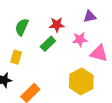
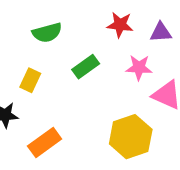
red star: (57, 25) -> (120, 25), moved
green semicircle: (22, 27) -> (47, 33), turned -138

